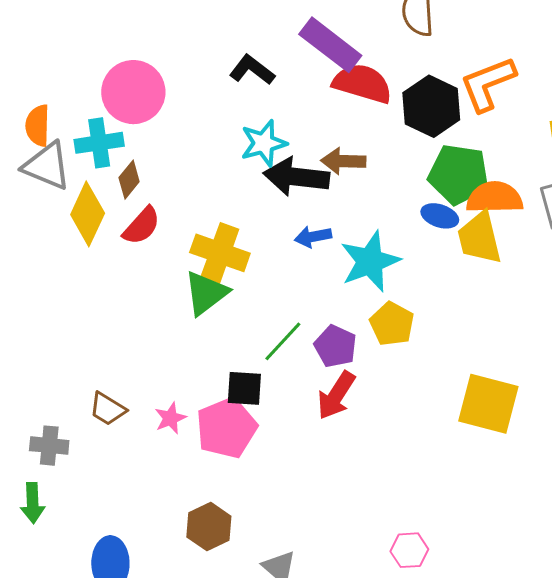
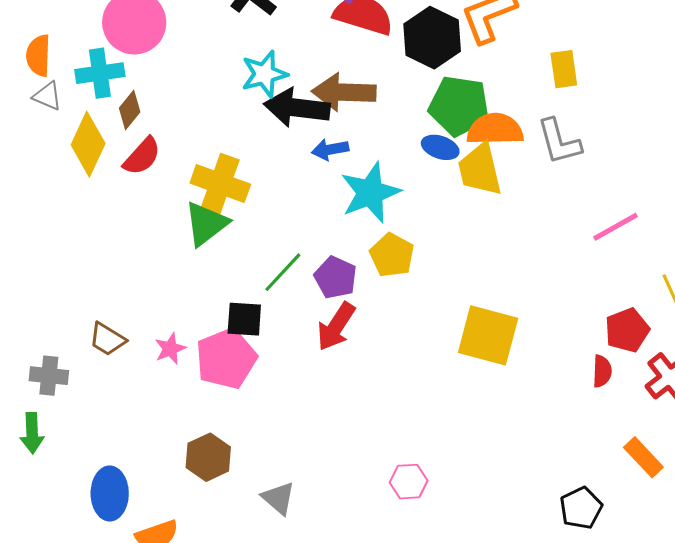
brown arrow: (343, 161) -> (344, 92), size x1.4
gray triangle: (47, 166) -> (47, 96), size x0.6
blue arrow: (313, 237) -> (330, 149), moved

